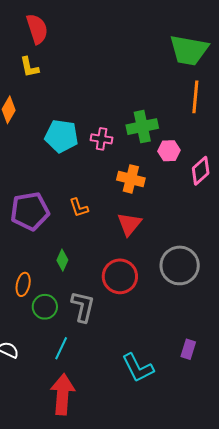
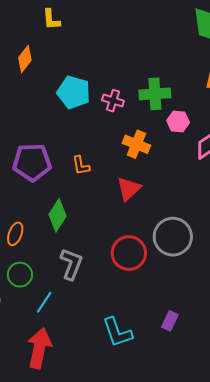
green diamond: (62, 260) -> (57, 215), size x1.5
red circle: (120, 276) -> (129, 253), moved
green circle: (45, 307) -> (20, 275), moved

